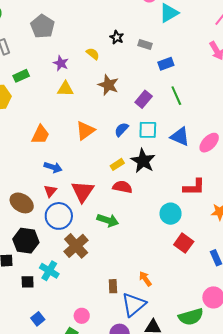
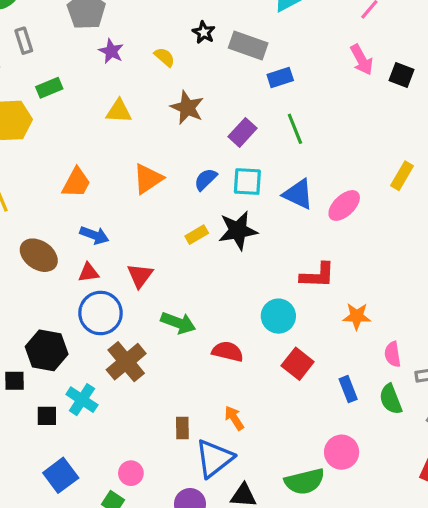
gray rectangle: (145, 44) -> (248, 46), size x1.6
purple star: (61, 63) -> (111, 51), moved
black star: (143, 161) -> (238, 231), turned 30
red semicircle: (122, 187) -> (228, 352), moved
red triangle: (50, 191) -> (88, 273), turned 40
red triangle: (83, 191) -> (140, 275), size x0.7
brown ellipse: (22, 203) -> (39, 255), moved
blue square: (38, 319) -> (61, 475), size x1.5

